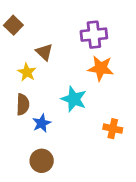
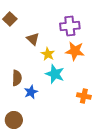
yellow star: (27, 72) -> (48, 54), moved
brown circle: (42, 161) -> (14, 120), moved

